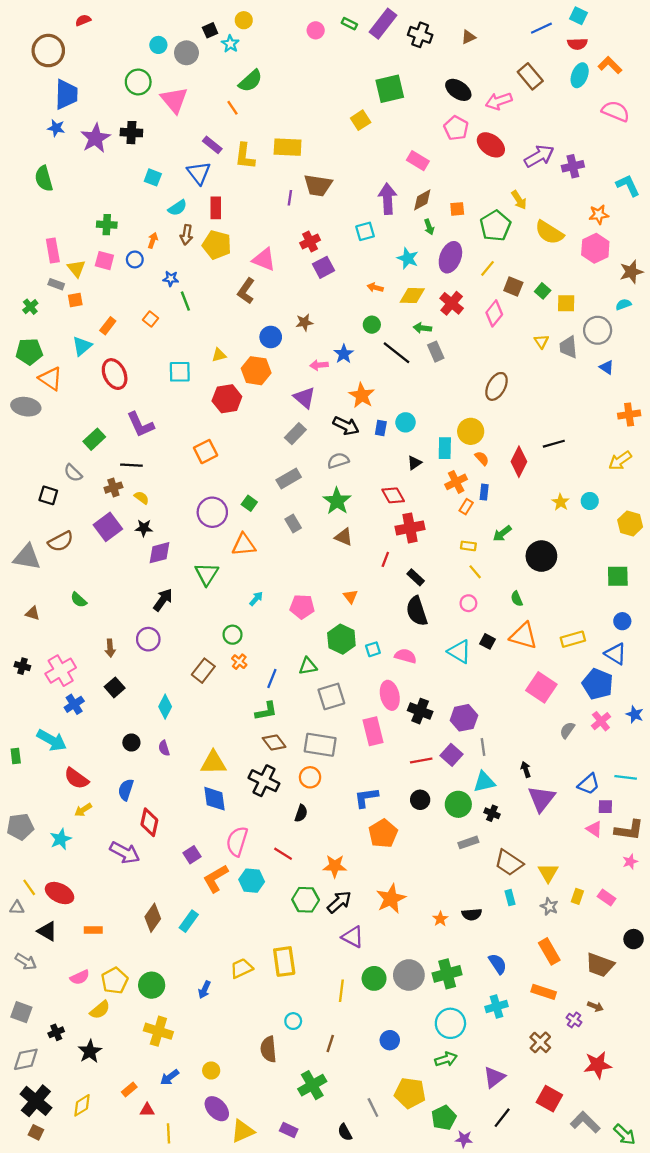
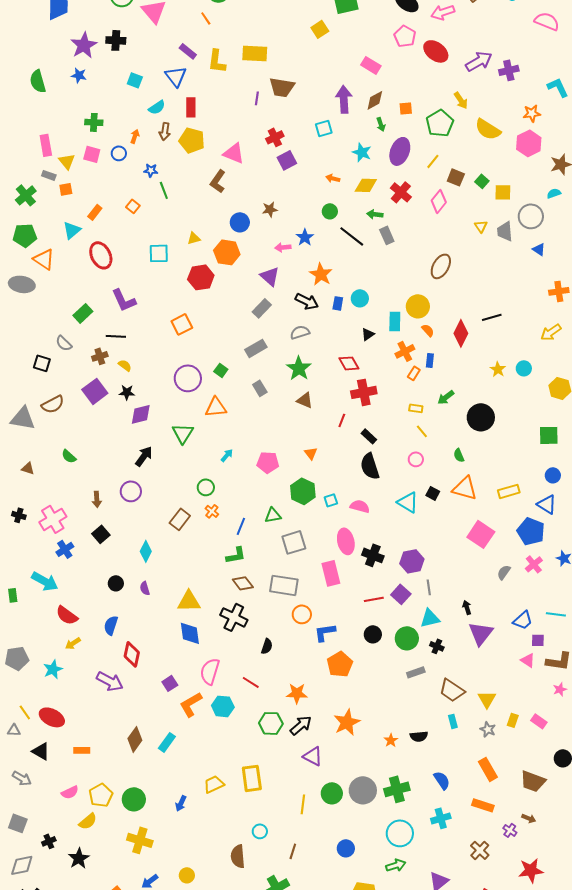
blue star: (56, 128) -> (79, 75), moved
green cross: (30, 307) -> (26, 195), size x1.5
orange circle: (310, 777) -> (302, 614), moved

